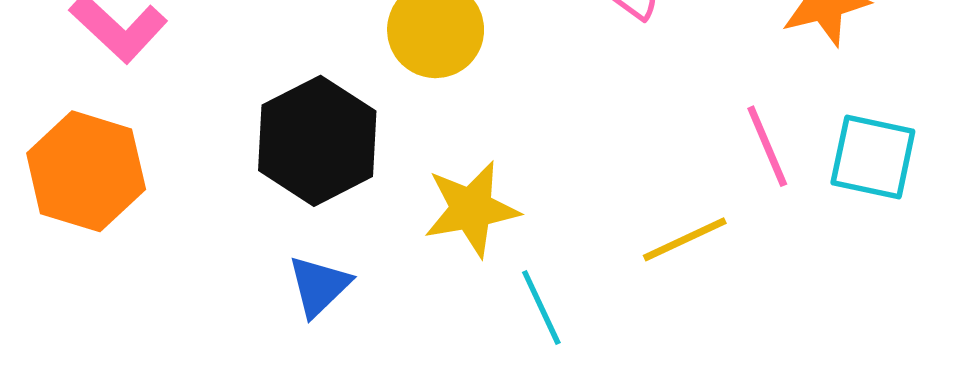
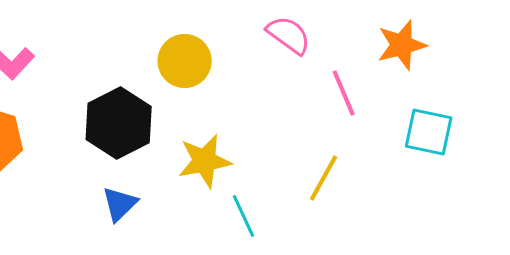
pink line: (767, 146) -> (344, 93), moved
yellow line: (685, 239) -> (324, 178), turned -36

